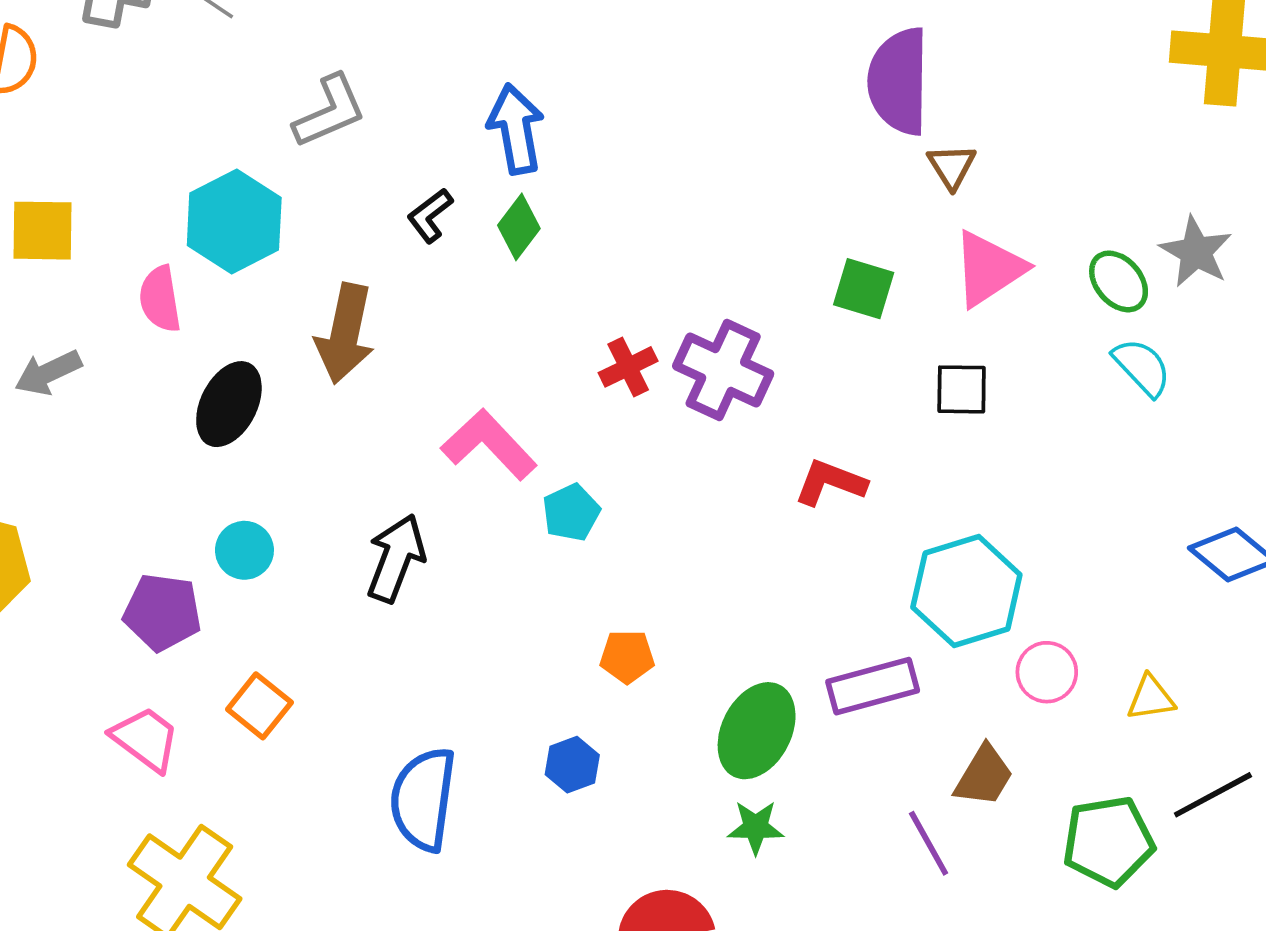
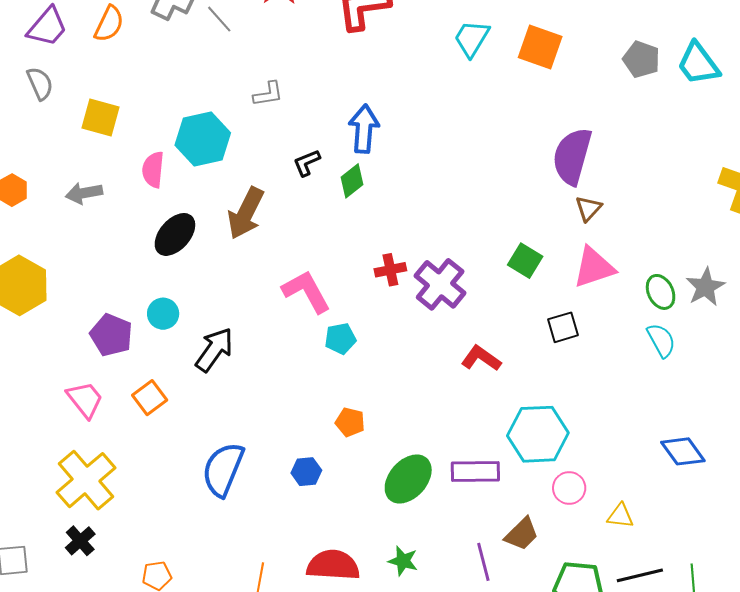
gray L-shape: (330, 111) -> (268, 94), size x0.7
black square: (962, 389) -> (563, 327), turned -32
black arrow: (396, 558) -> (214, 350), moved
green star: (756, 827) -> (403, 561), moved

